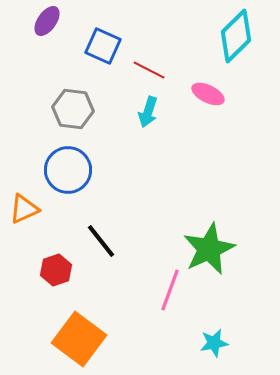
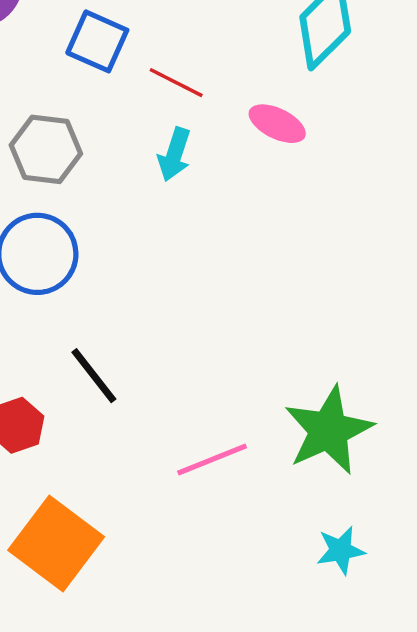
green star: (209, 249) -> (329, 430), moved
pink line: (170, 290) -> (212, 460), turned 48
cyan star: (214, 343) -> (341, 550), moved

